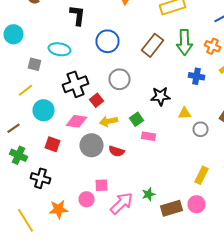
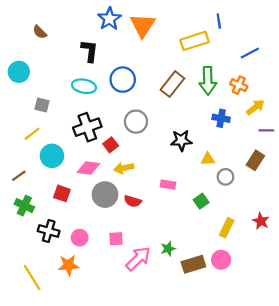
cyan ellipse: (60, 49) -> (84, 86), moved
green square: (136, 119) -> (201, 201), moved
pink circle: (86, 199) -> (80, 238), moved

